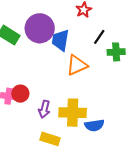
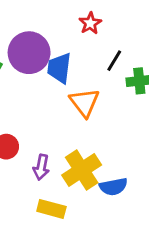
orange triangle: (77, 65) -> (84, 103), turned -40
yellow cross: (73, 113) -> (82, 170), turned -32

